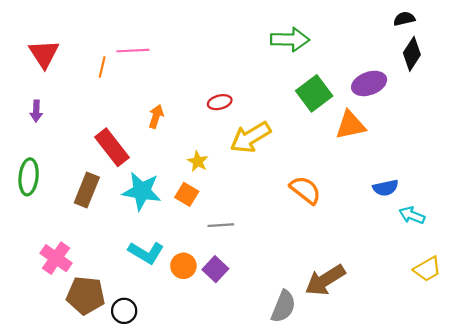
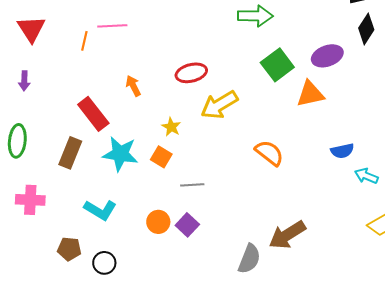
red ellipse: (220, 102) -> (191, 73), size x1.4
orange arrow: (156, 116) -> (133, 86), turned -45
cyan L-shape: (146, 253) -> (100, 210), moved
pink cross: (56, 258) -> (30, 200), moved, turned -32
brown pentagon: (86, 295) -> (69, 249), size x0.7

